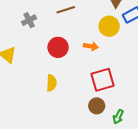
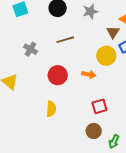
gray cross: (29, 20) -> (30, 49), turned -32
red square: (103, 80) -> (99, 106), size x0.7

